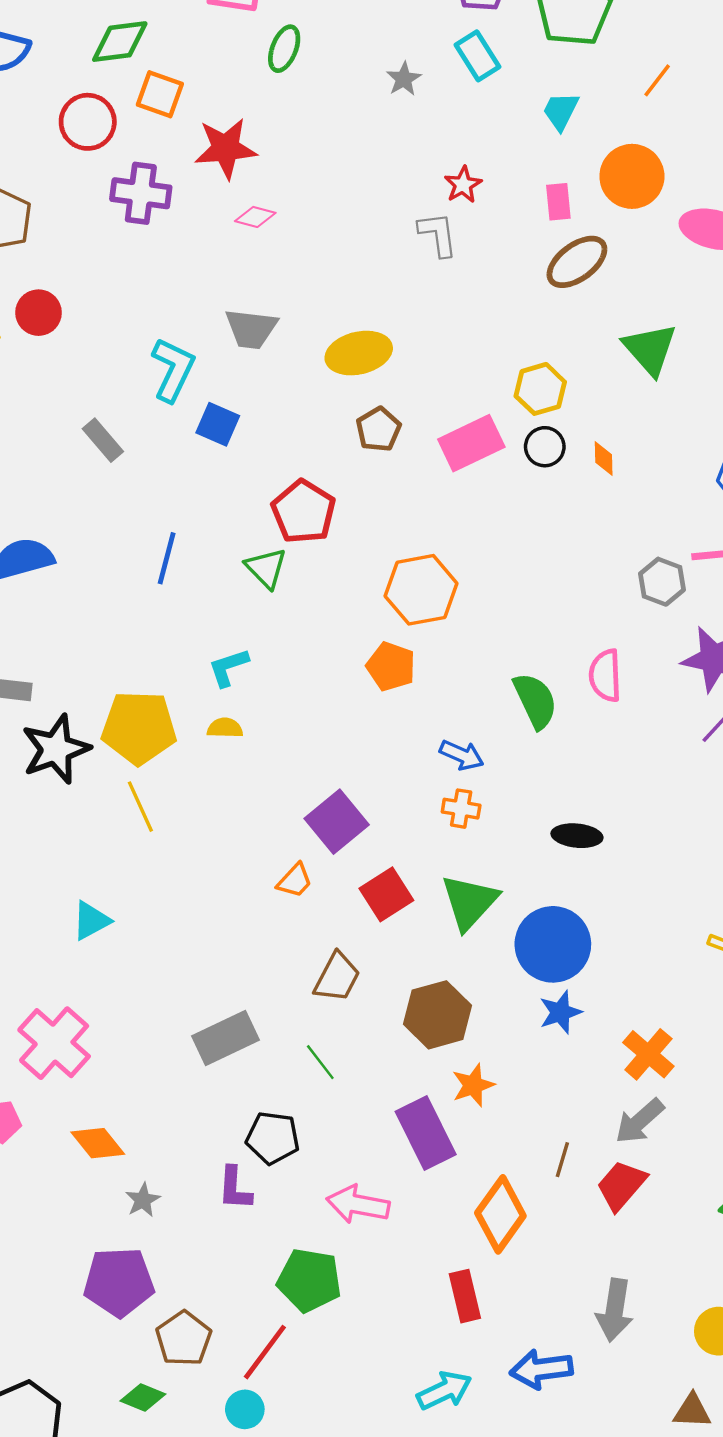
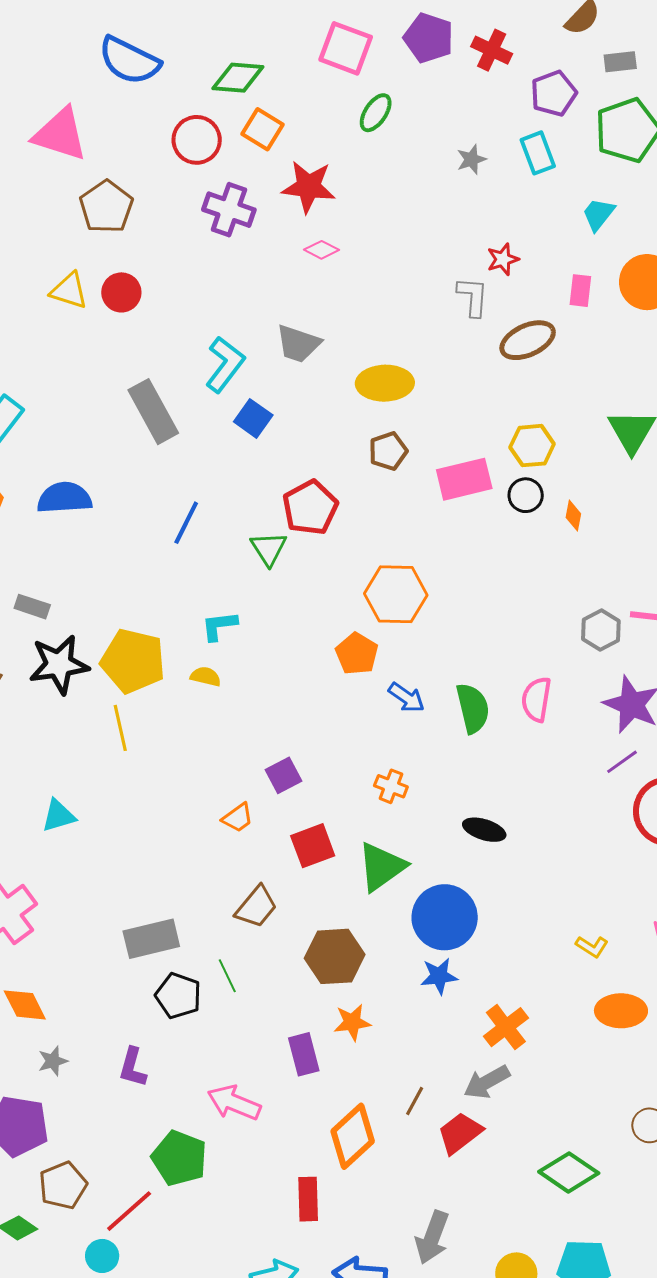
brown ellipse: (577, 262) -> (528, 340), moved
gray rectangle: (103, 440) -> (153, 412), size x1.6
blue arrow: (462, 755) -> (407, 698), moved
purple square: (337, 822) -> (284, 775), size x0.7
purple rectangle: (426, 1133) -> (304, 1054), size x0.7
black pentagon: (273, 1138) -> (178, 996), moved

